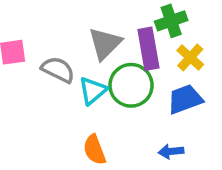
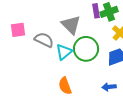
gray triangle: (105, 44) -> (71, 25), turned -30
purple rectangle: (148, 49) -> (96, 11), moved, size x0.6

